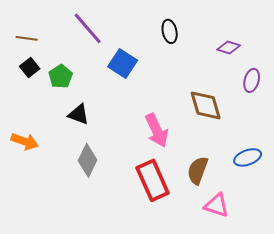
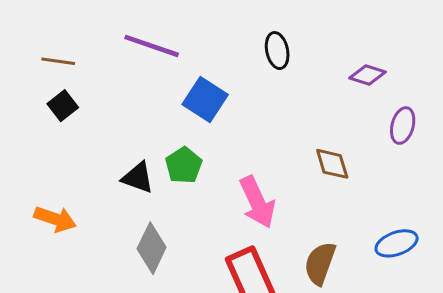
purple line: (88, 28) -> (152, 46), turned -30
green pentagon: (61, 76) -> (184, 165), moved
brown diamond: (206, 105) -> (332, 164), size x0.7

